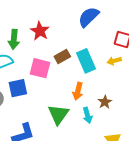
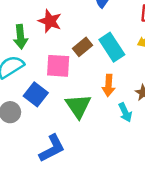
blue square: (18, 88) -> (36, 94), turned -30
green triangle: (58, 114) -> (78, 106), moved

